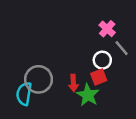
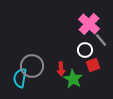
pink cross: (107, 29) -> (89, 24), size x1.5
red square: (99, 77) -> (93, 65), moved

